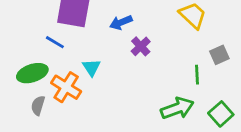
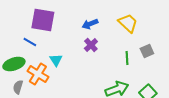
blue arrow: (121, 22) -> (90, 24), moved
green line: (197, 75) -> (127, 58), moved

